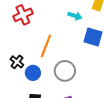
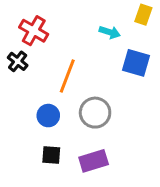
red cross: (23, 15) -> (34, 31), turned -36
black cross: (17, 62) -> (18, 61), moved

